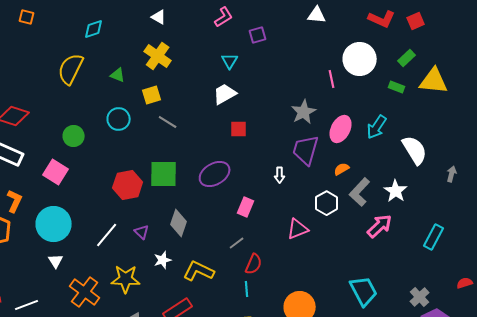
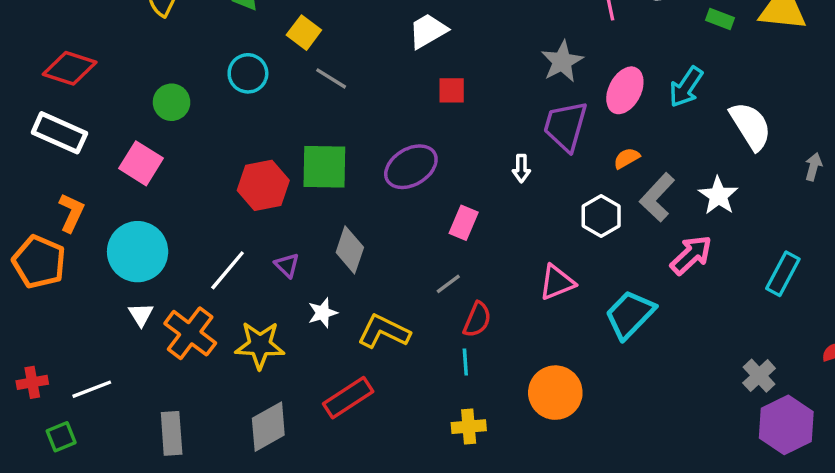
yellow square: (152, 95) -> (304, 33), turned -36
pink triangle: (298, 229) -> (557, 282), moved
cyan trapezoid: (364, 291) -> (630, 314), moved, turned -108
orange cross: (85, 292) -> (190, 333), moved

